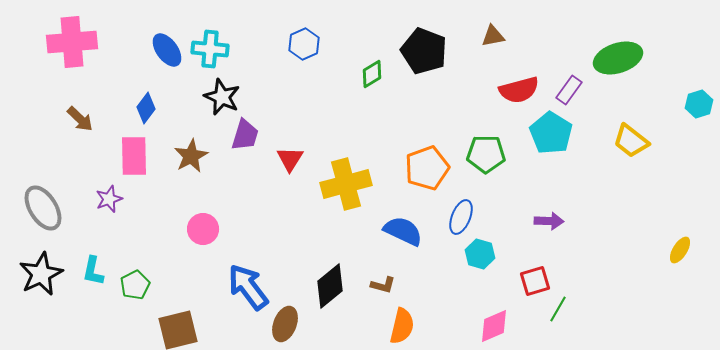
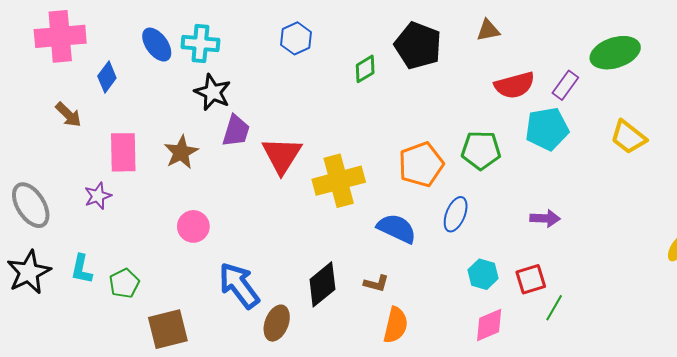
blue diamond: (146, 108) -> (107, 77), moved
cyan pentagon: (551, 133) -> (547, 129), turned 30
red triangle: (290, 159) -> (282, 155), size x1.5
cyan hexagon: (480, 254) -> (483, 274), moved

